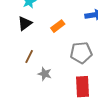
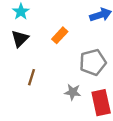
gray star: (45, 74) -> (73, 92), moved

